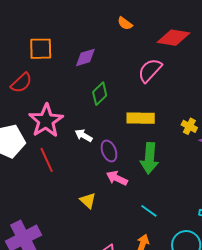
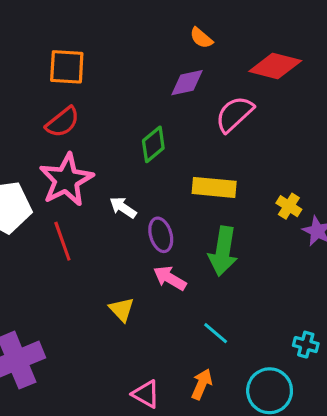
purple diamond: (85, 57) -> (187, 83), moved
red semicircle: (21, 83) -> (63, 122), moved

